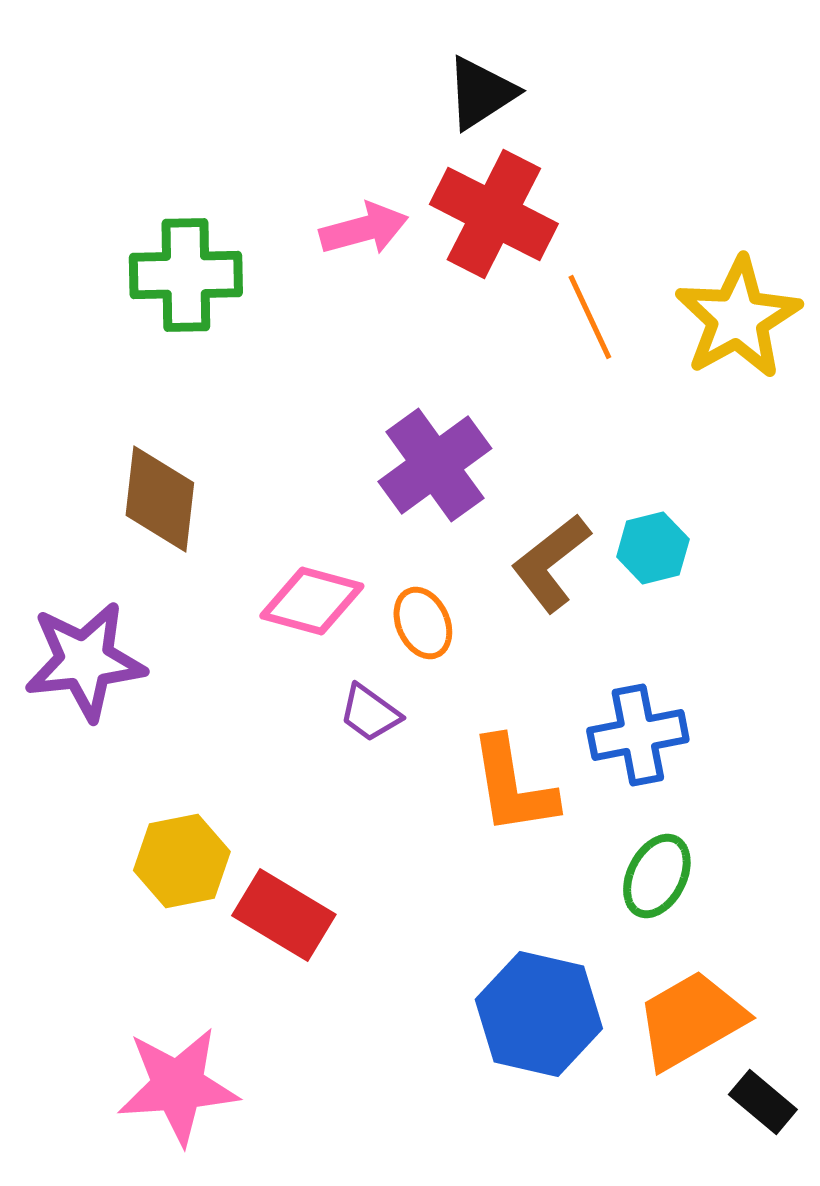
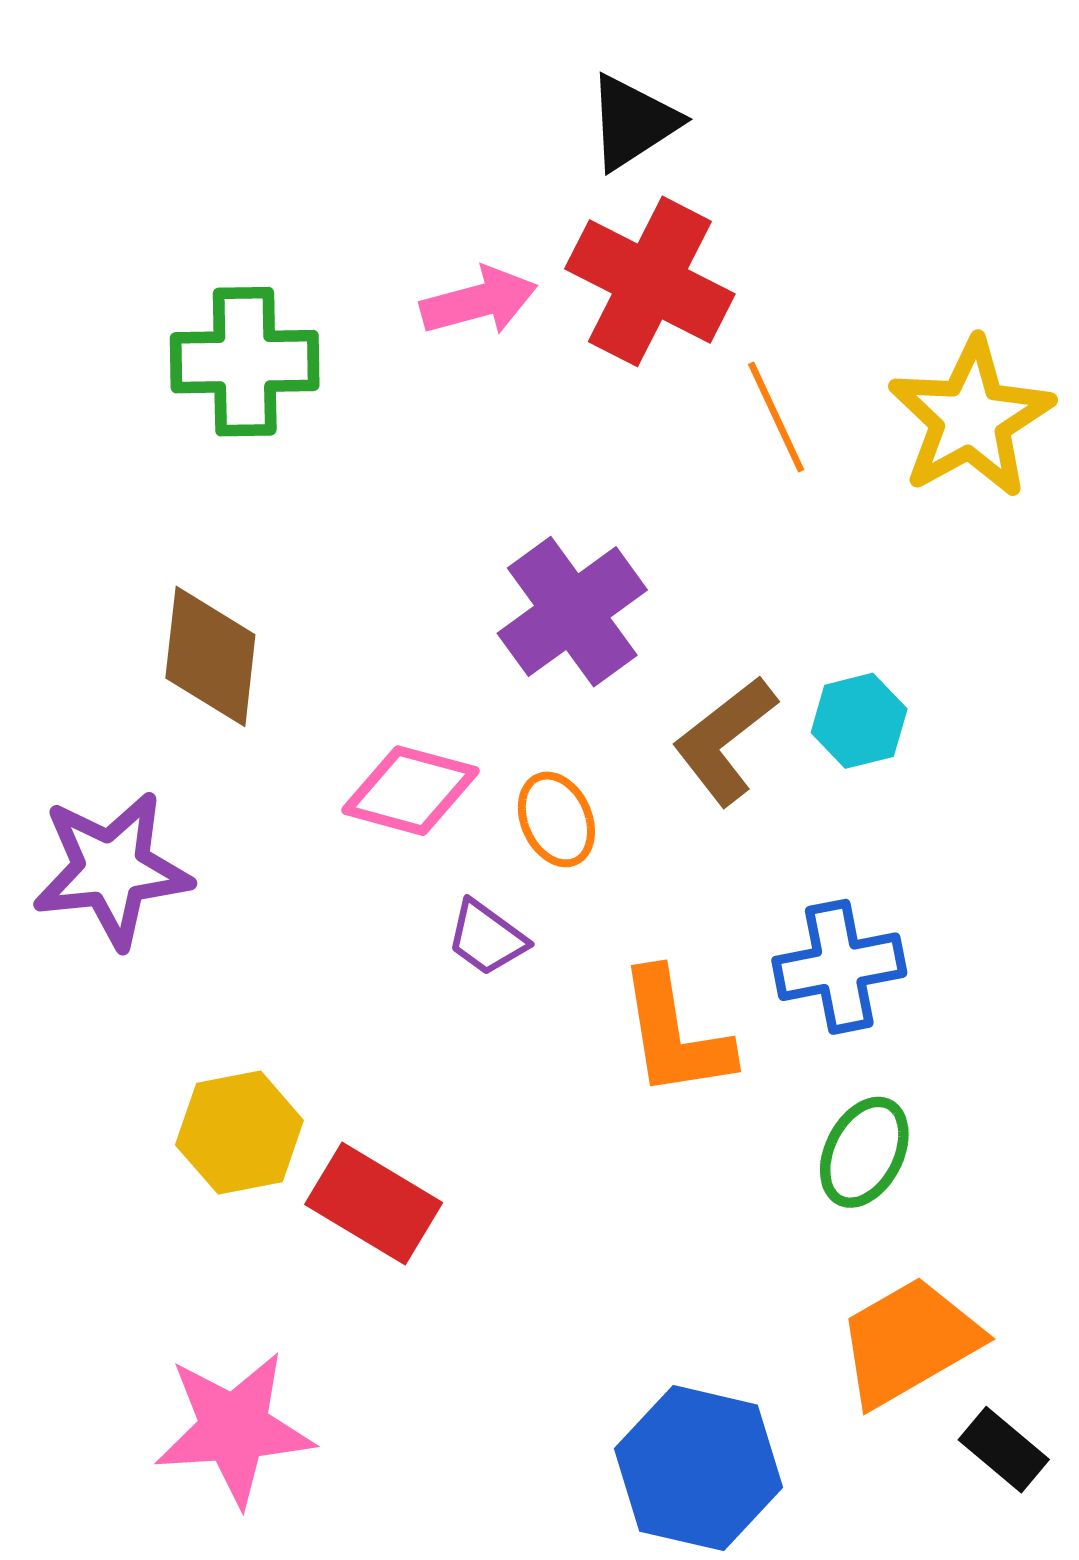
blue hexagon: (539, 1014) -> (699, 1468), moved

